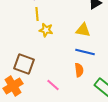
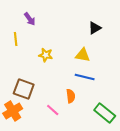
yellow line: (37, 14) -> (16, 39), moved
orange semicircle: (79, 70) -> (71, 96), moved

